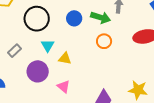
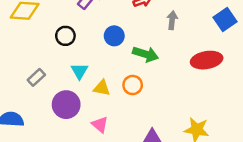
green arrow: (101, 17) -> (146, 54), moved
black circle: (37, 19) -> (65, 36), size x0.6
orange circle: (104, 41) -> (133, 85), moved

